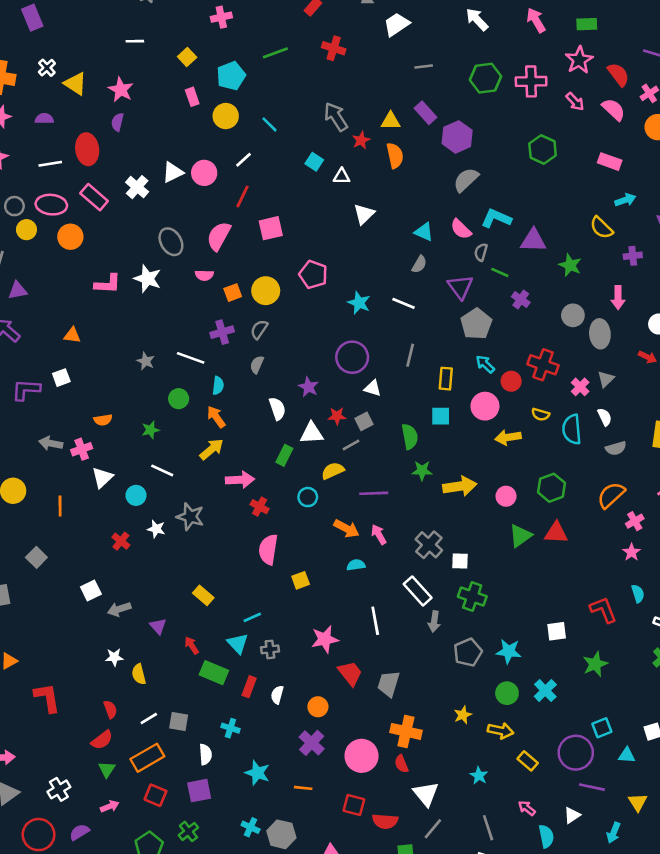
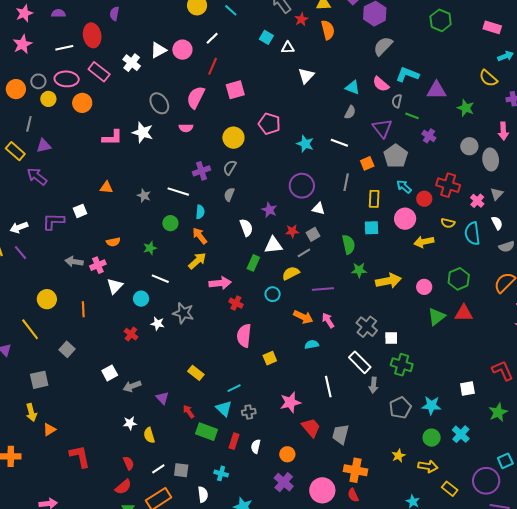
orange square: (233, 293) -> (367, 163), moved
orange triangle: (72, 335) -> (106, 187), moved

